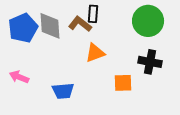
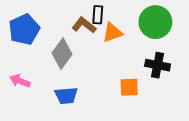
gray diamond: (50, 26) -> (62, 54), moved, turned 40
orange triangle: (95, 53) -> (112, 33), moved

